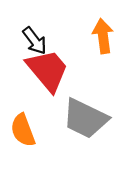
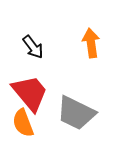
red trapezoid: (48, 70) -> (30, 93), moved

